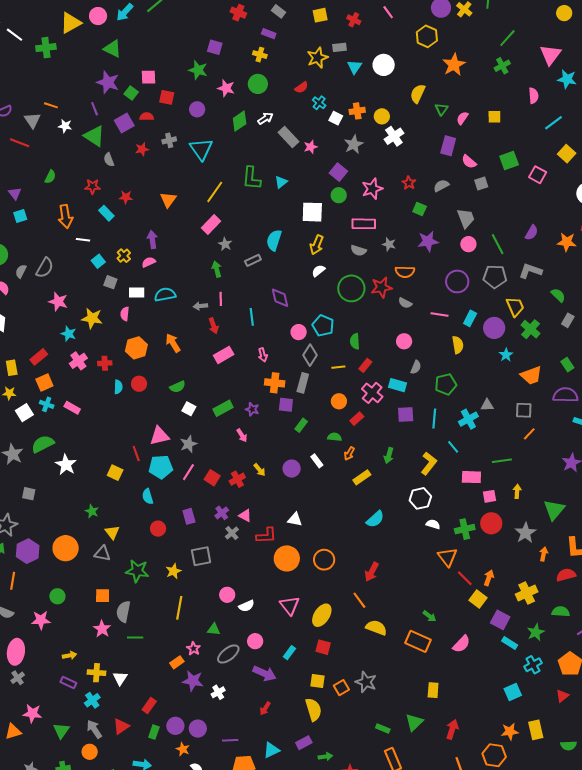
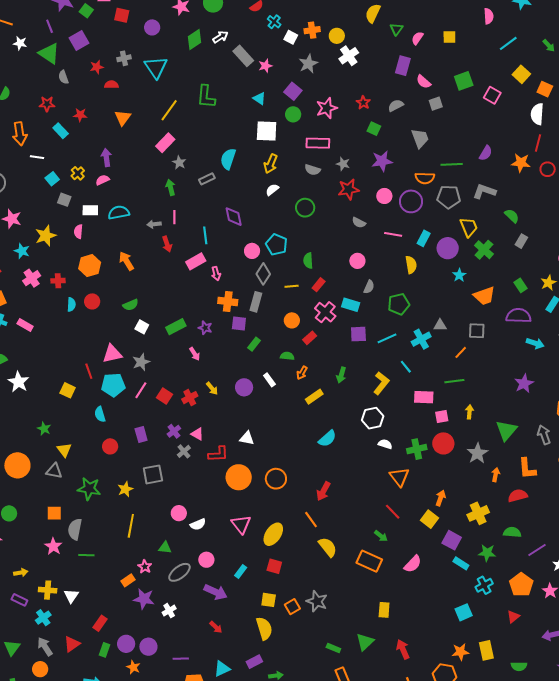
red semicircle: (147, 117) -> (111, 85), moved
cyan triangle: (281, 182) -> (259, 99), moved, turned -48
pink circle: (468, 244) -> (384, 196), moved
green line: (498, 244) -> (452, 164), turned -65
orange semicircle: (405, 272) -> (425, 178), moved
red star: (381, 287) -> (349, 189), moved
green circle: (351, 288) -> (305, 208), size x0.7
yellow star: (92, 318) -> (46, 236), turned -30
pink rectangle: (224, 355) -> (196, 261), moved
cyan line: (434, 419) -> (387, 338), turned 60
orange line: (529, 434) -> (461, 352), moved
red line: (465, 578) -> (393, 512), moved
yellow semicircle: (376, 628) -> (328, 547), turned 30
green star: (536, 632) -> (487, 553), turned 30
red arrow: (265, 709) -> (216, 627), turned -80
red arrow: (452, 729) -> (403, 649), turned -42

